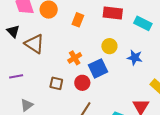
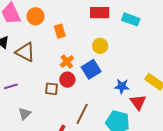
orange rectangle: (78, 20) -> (60, 31), moved, turned -32
blue star: (135, 58) -> (122, 86), moved
red circle: (82, 83) -> (67, 80), moved

